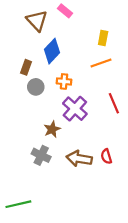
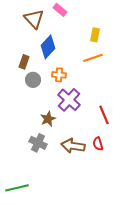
red line: (114, 103) -> (104, 115), moved

